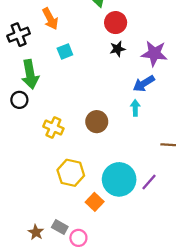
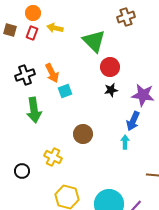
orange arrow: (50, 19) -> (52, 73), moved
blue arrow: (144, 84) -> (133, 121), turned -36
black circle: (19, 100) -> (22, 171), moved
brown circle: (97, 122) -> (83, 134), moved

